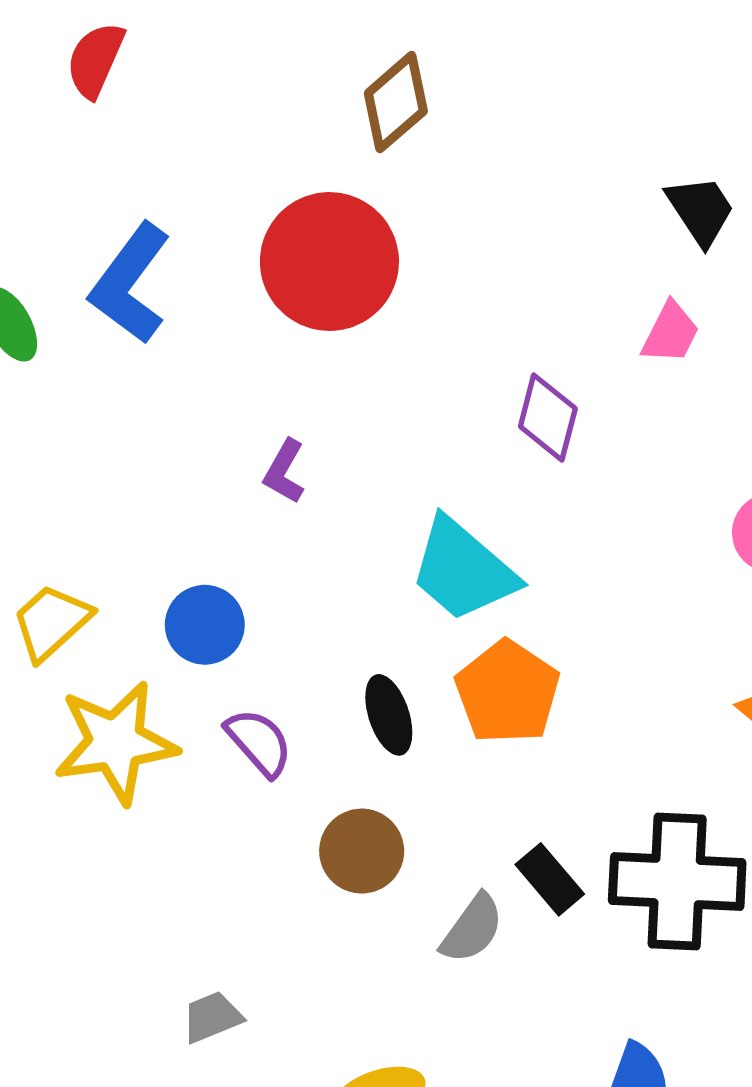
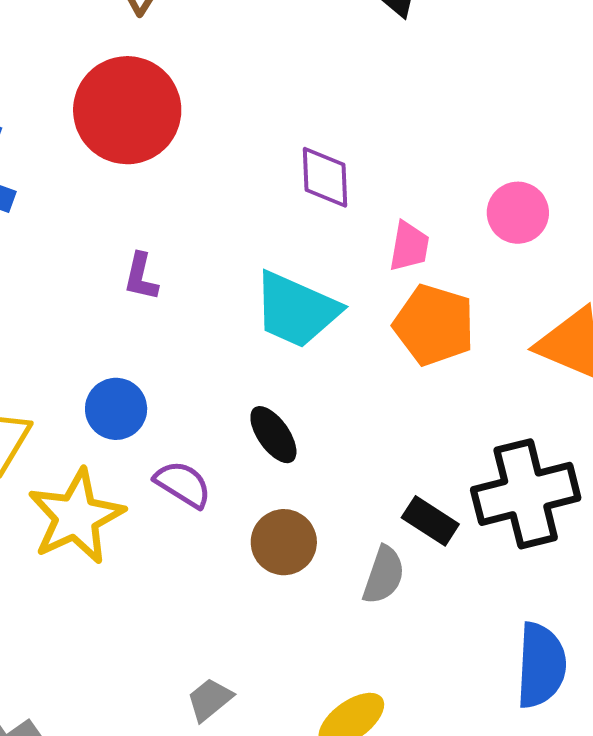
pink trapezoid: (671, 333) -> (409, 246), moved
orange pentagon: (507, 692) -> (434, 325), moved

